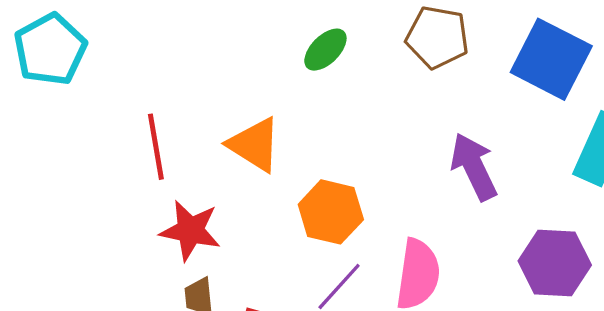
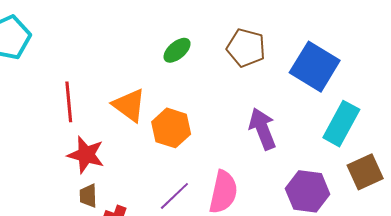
orange hexagon: (331, 212) -> (171, 128), moved

